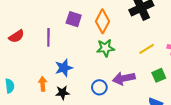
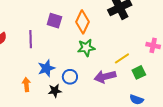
yellow line: (147, 49) -> (122, 58), moved
blue circle: (99, 87) -> (70, 77), moved
black star: (62, 93) -> (55, 91), moved

